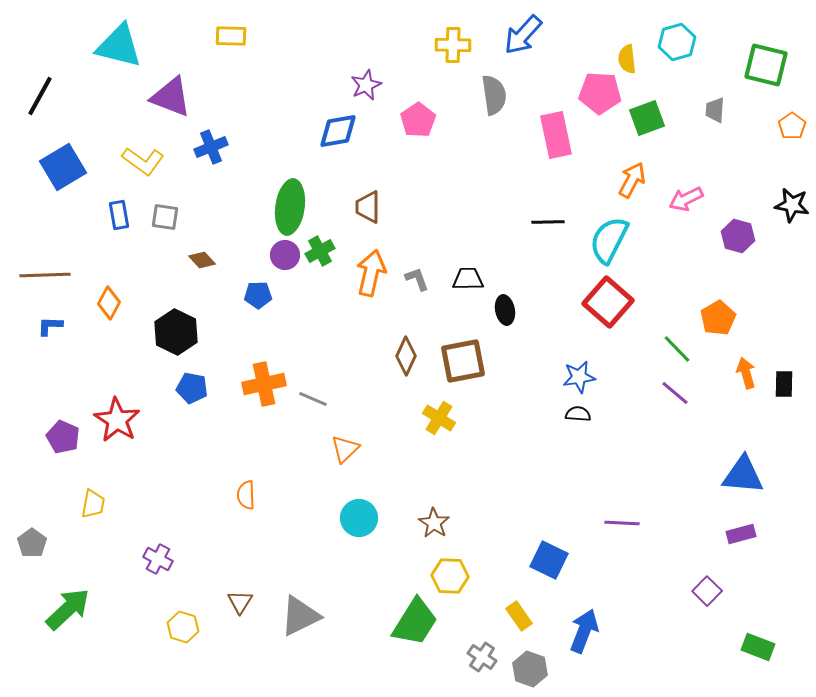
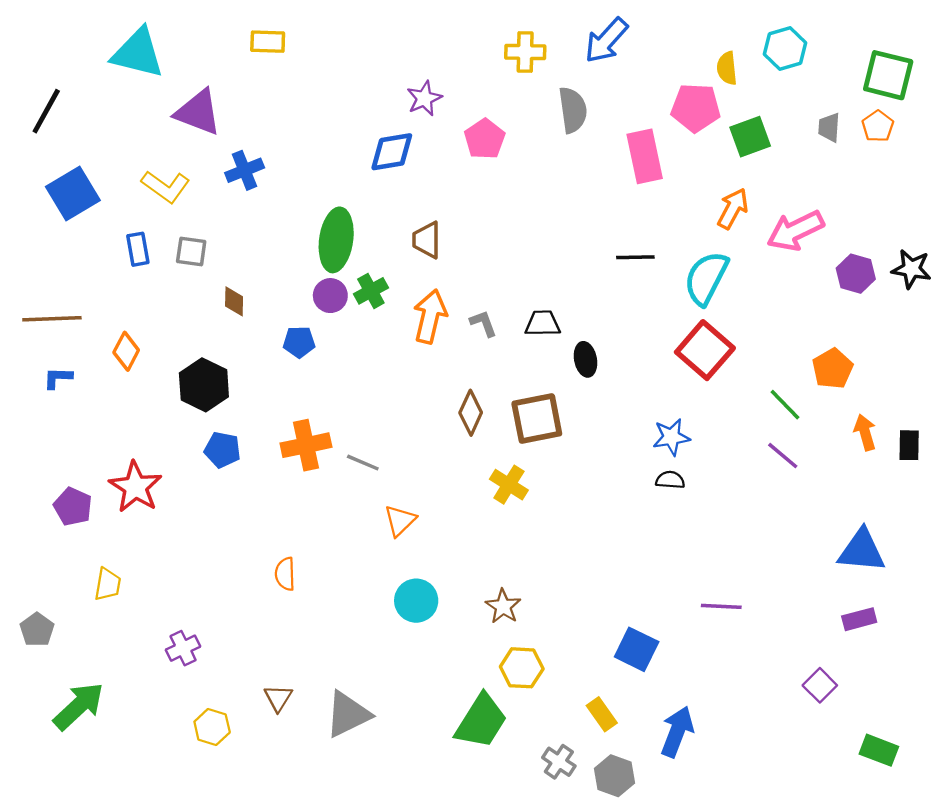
orange pentagon: (792, 126) -> (878, 126), moved
pink arrow: (686, 199) -> (795, 231), size x1.4
black star: (792, 205) -> (911, 269), moved
brown diamond: (202, 260) -> (234, 301), turned 44
purple cross: (158, 559) -> (183, 648), turned 36

